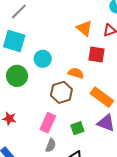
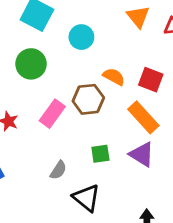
red square: (97, 54) -> (151, 80), moved
cyan circle: (43, 59) -> (81, 37), moved
pink rectangle: (48, 123) -> (52, 114), moved

